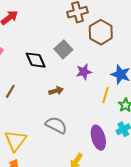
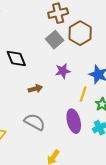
gray square: (63, 49) -> (55, 40), moved
purple ellipse: (98, 138) -> (74, 121), moved

